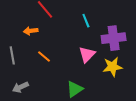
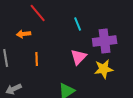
orange line: (44, 56) -> (37, 59), turned 48

